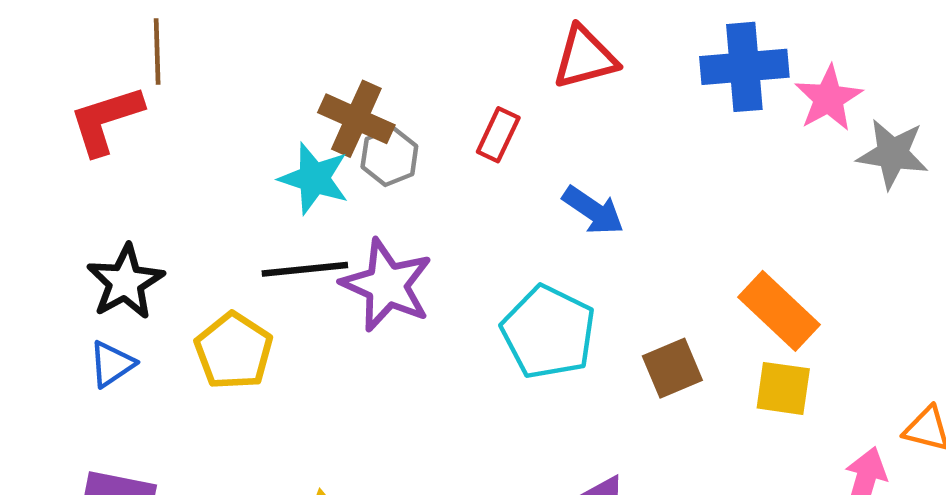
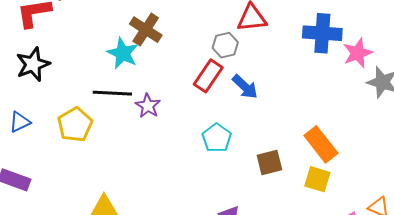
red rectangle: (498, 135) -> (208, 76), moved, size x1.4
gray hexagon: (389, 157) -> (225, 45), moved
black star: (125, 282) -> (33, 64), moved
purple star: (387, 285) -> (148, 106), size x0.6
cyan pentagon: (548, 332) -> (217, 138), size x0.7

